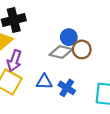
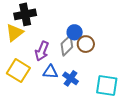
gray diamond: (61, 52) -> (67, 45), turned -60
purple arrow: (14, 61) -> (42, 51), moved

